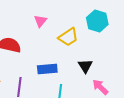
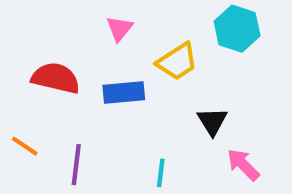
blue rectangle: (47, 69) -> (124, 92), moved

